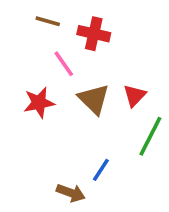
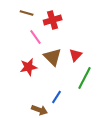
red cross: (94, 34) -> (53, 20), turned -30
red star: (39, 103) -> (29, 67), moved

